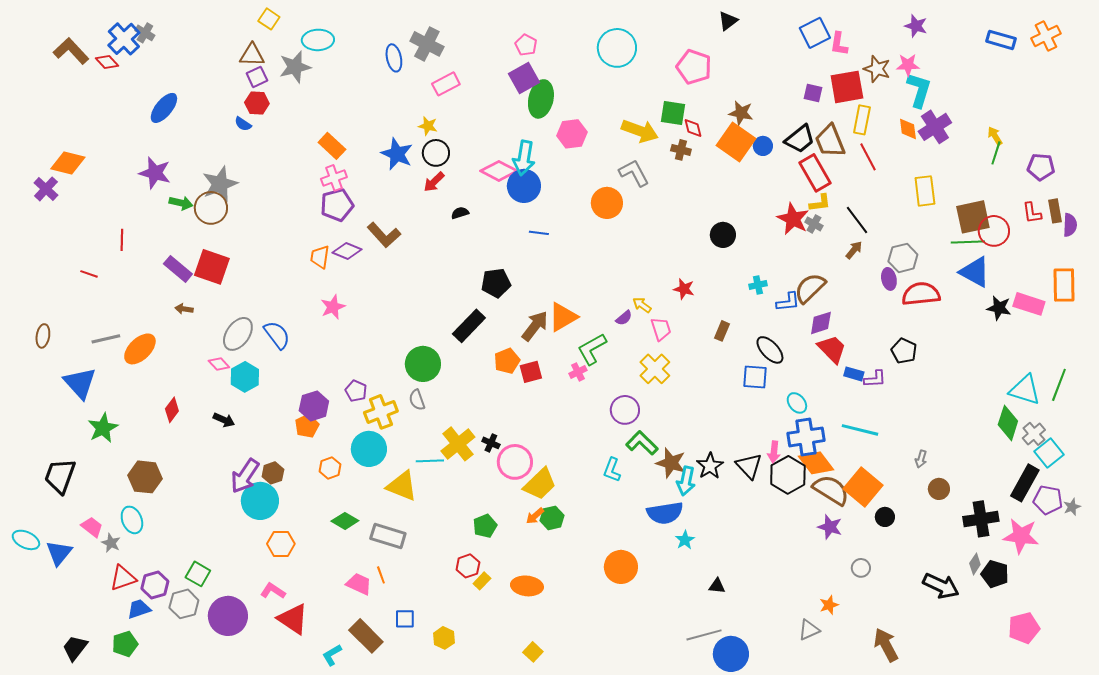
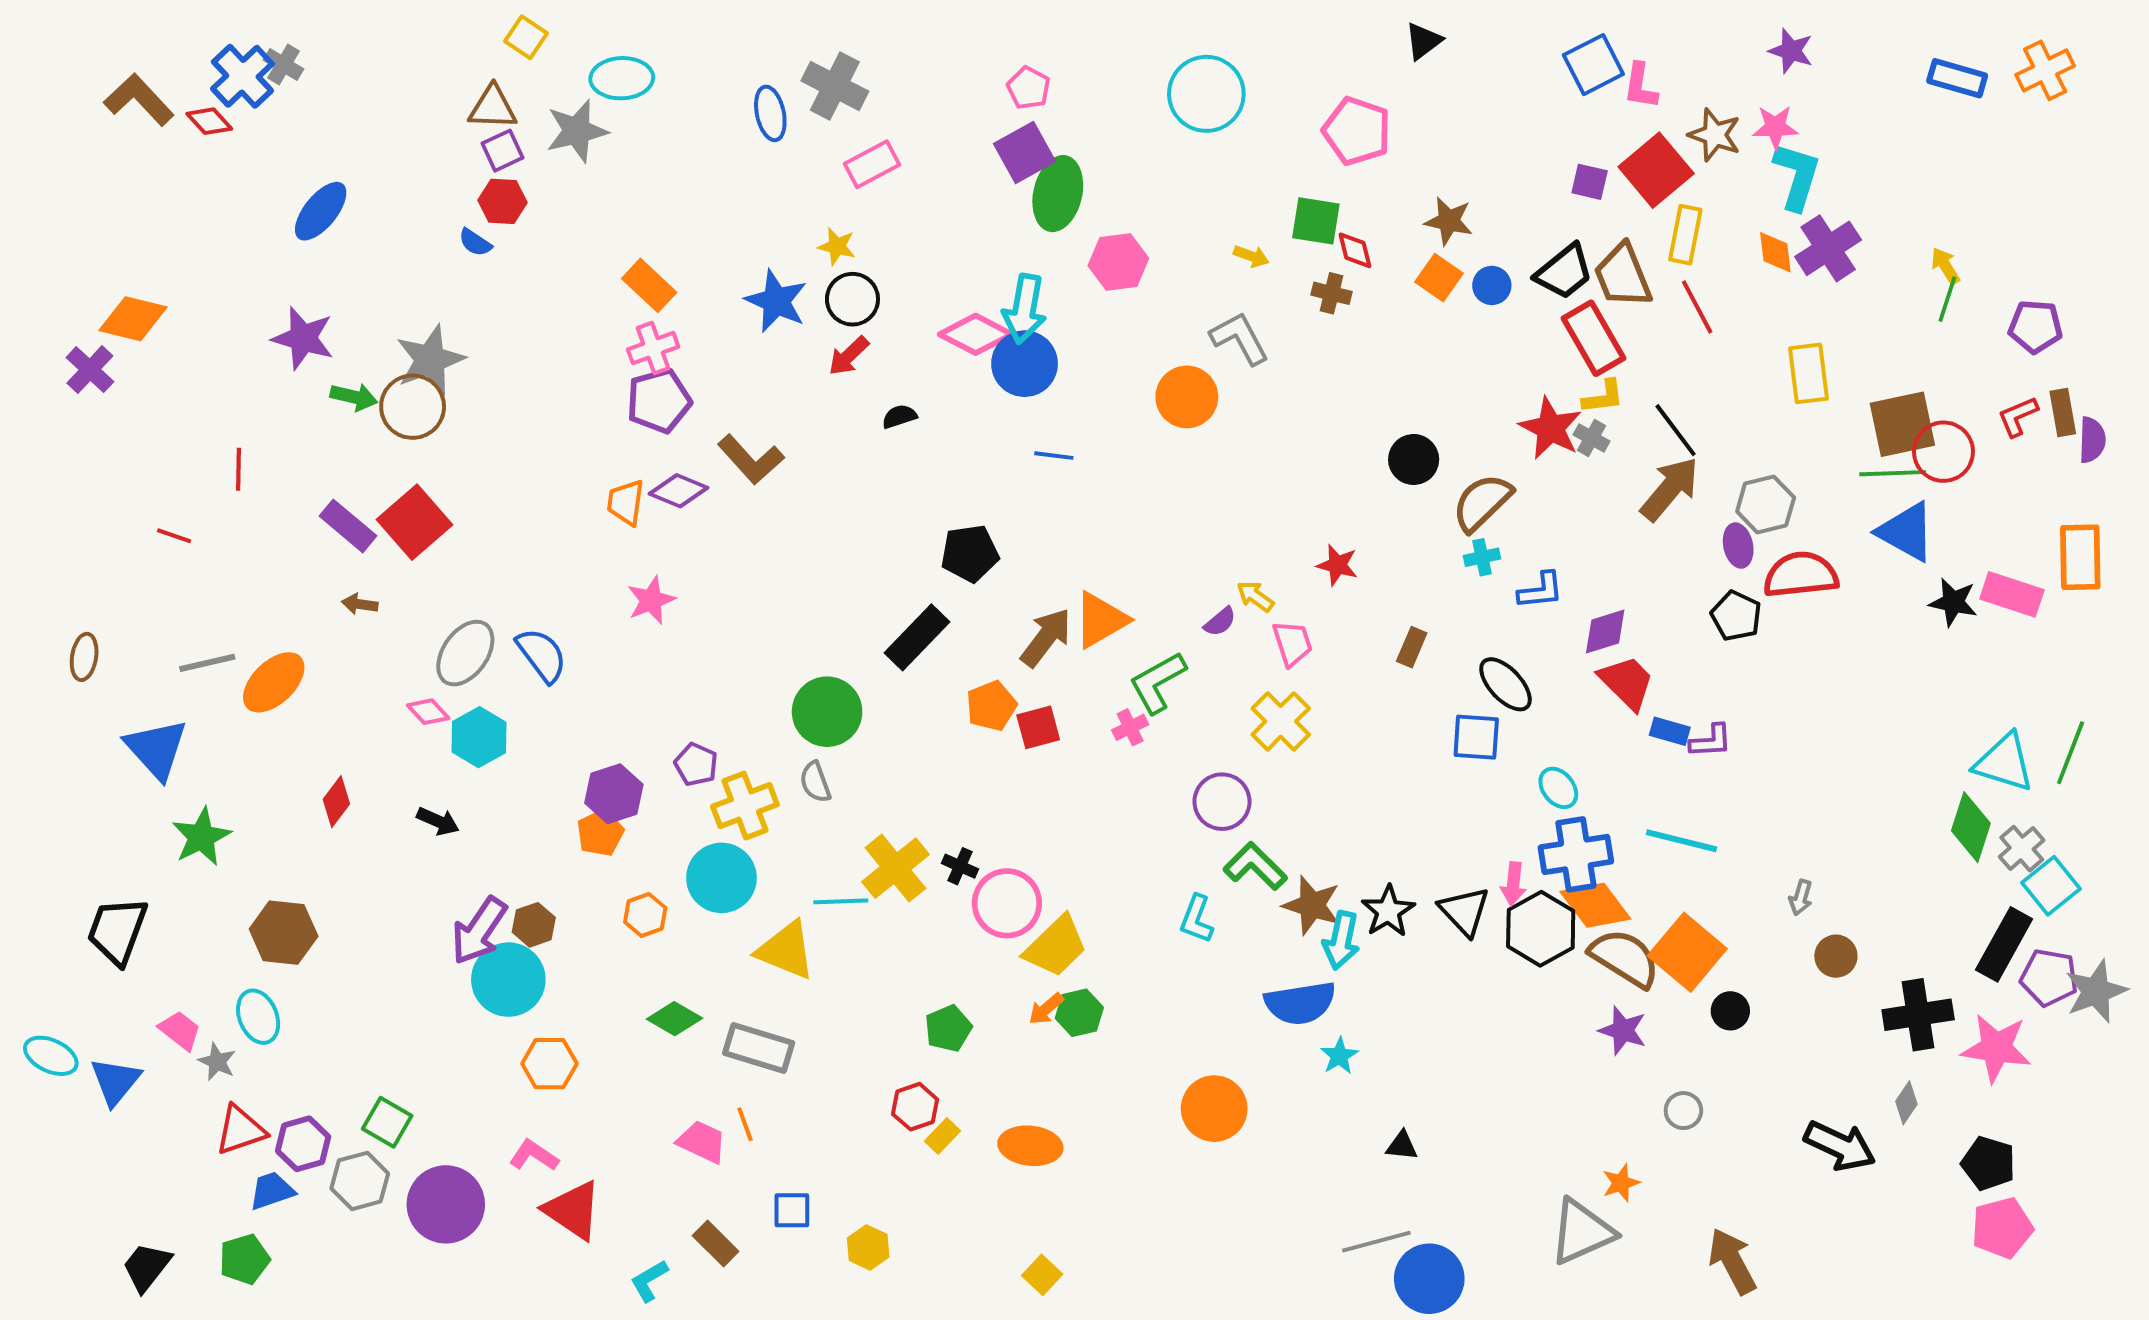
red square: (847, 87) -> (1656, 170), turned -30
yellow arrow: (640, 131) -> (1251, 256), size x0.5
orange square: (736, 142) -> (1439, 278), size x0.6
red L-shape: (1032, 213) -> (2018, 416), turned 75
brown arrow: (854, 250) -> (1670, 489), size x1.8
red square: (212, 267) -> (415, 522), turned 30
brown semicircle: (810, 288) -> (1482, 502), moved
black pentagon: (904, 351) -> (1736, 616), moved
gray star: (1072, 507) -> (2096, 991), size x1.8
black pentagon: (995, 574) -> (1988, 1163), moved
gray triangle: (809, 630) -> (1582, 1232), size x1.6
brown rectangle: (366, 636) -> (716, 1244), size x0.7

